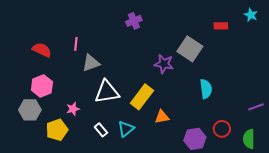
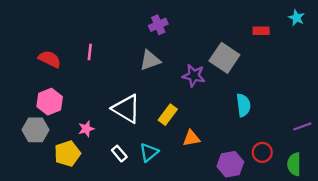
gray triangle: (91, 63) -> (150, 60), moved
white triangle: (107, 92) -> (126, 109), turned 40
yellow rectangle: (142, 97) -> (168, 115), size x0.7

